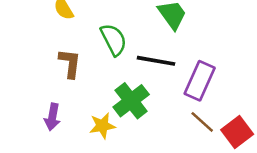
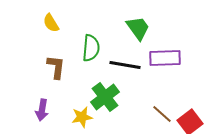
green semicircle: (114, 40) -> (91, 48), turned 32
purple rectangle: (200, 81) -> (165, 58), moved, turned 64

